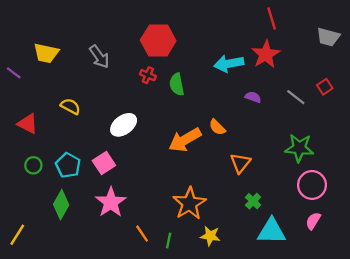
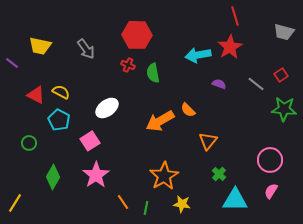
red triangle: (28, 124) -> (36, 95), moved
green star: (299, 148) -> (284, 109), moved
cyan pentagon: (68, 165) -> (59, 120), moved

